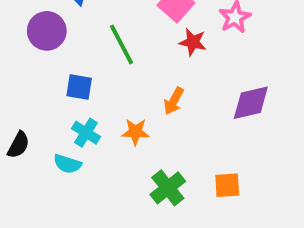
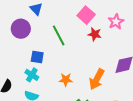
orange arrow: (174, 101) -> (97, 79), moved, size x1.5
cyan cross: (86, 133) -> (32, 75), moved

